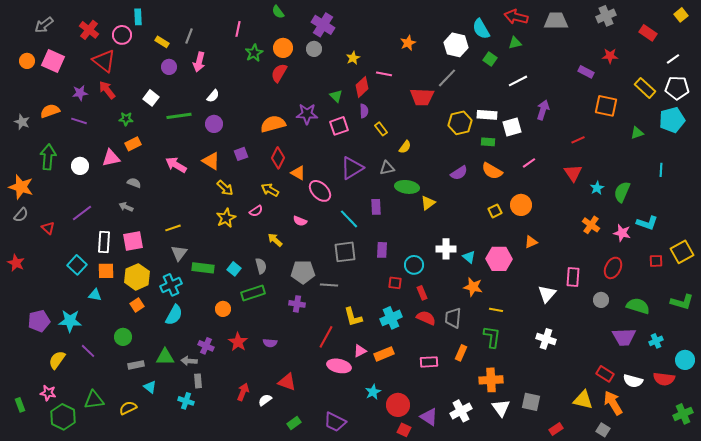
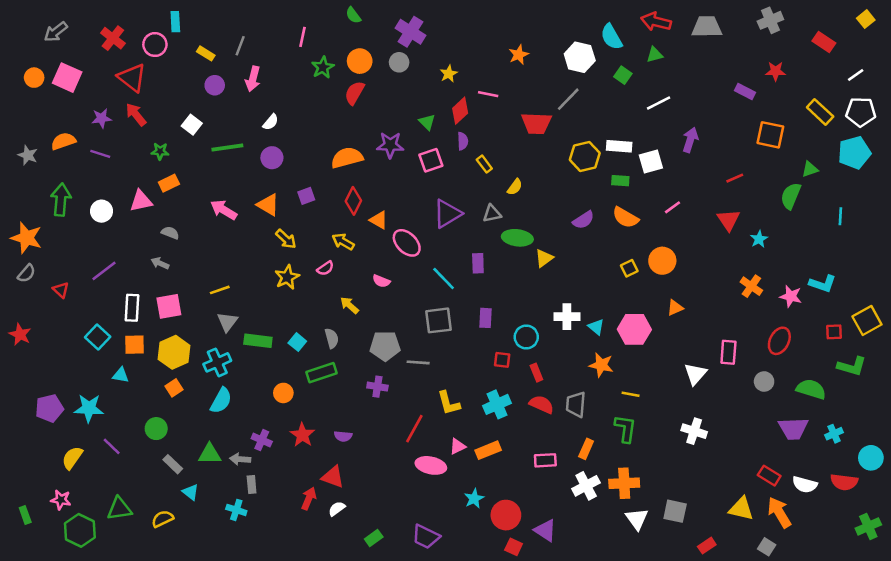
green semicircle: (622, 192) -> (791, 196), moved
green L-shape: (682, 302) -> (852, 366), moved
gray rectangle: (136, 365) -> (173, 464), turned 56
red triangle: (287, 382) -> (333, 477), moved
white cross: (461, 411) -> (586, 486), moved

